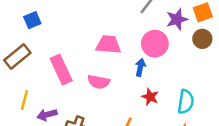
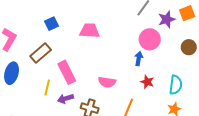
brown circle: (202, 39) -> (189, 47), moved
pink trapezoid: (108, 45) -> (89, 31), moved
pink rectangle: (61, 70) -> (67, 72), moved
pink semicircle: (99, 82) -> (107, 82), moved

